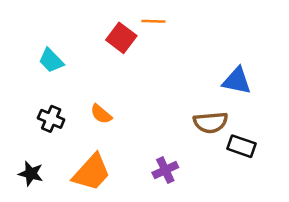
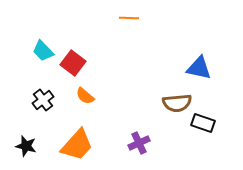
red square: (121, 38) -> (73, 63), moved
black cross: (51, 119) -> (43, 100), turned 30

